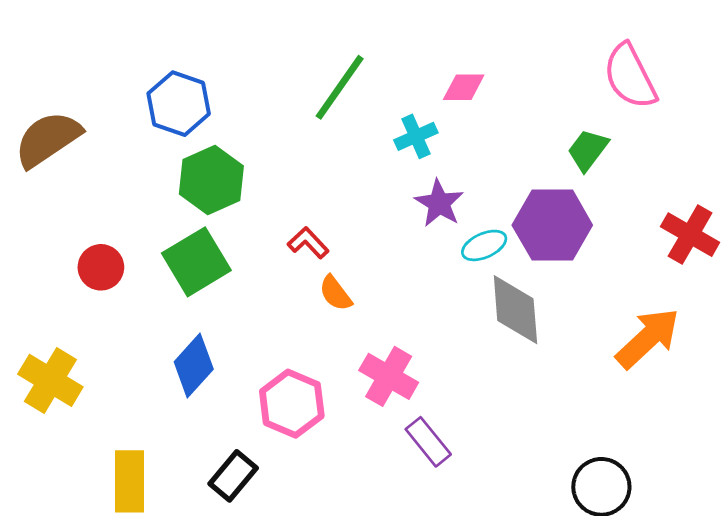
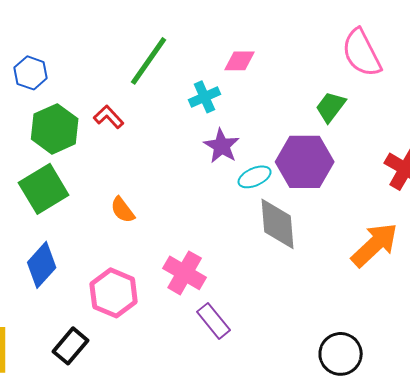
blue hexagon: (179, 104) -> (31, 73), size x0.7
red L-shape: (308, 243) -> (109, 117), moved
orange semicircle: (335, 293) -> (123, 210), moved

